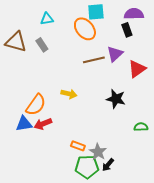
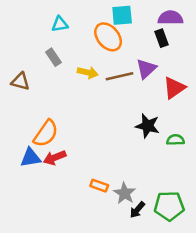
brown triangle: (16, 42) -> (20, 81), moved, size x0.7
yellow arrow: (69, 94) -> (88, 72), moved
green semicircle: (141, 127) -> (175, 140), moved
green pentagon: (87, 167) -> (169, 206), moved

